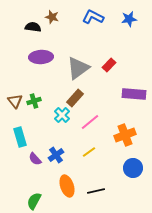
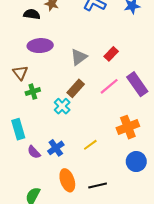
gray triangle: (78, 68) -> (79, 57), size x0.7
purple rectangle: (134, 94) -> (137, 84), turned 50
brown triangle: (15, 101) -> (20, 73), moved
pink line: (90, 122) -> (109, 86), moved

